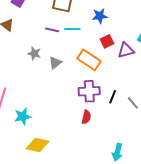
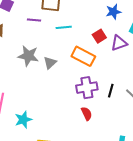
blue star: (100, 16) -> (113, 12), moved
purple line: (52, 30) -> (34, 20), moved
gray star: (34, 53) -> (28, 56), size x1.5
red semicircle: (86, 117) -> (87, 114), turned -32

